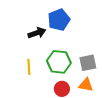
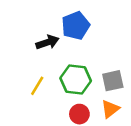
yellow line: (29, 67) -> (37, 86), turned 35
orange triangle: (86, 85) -> (110, 109), turned -49

